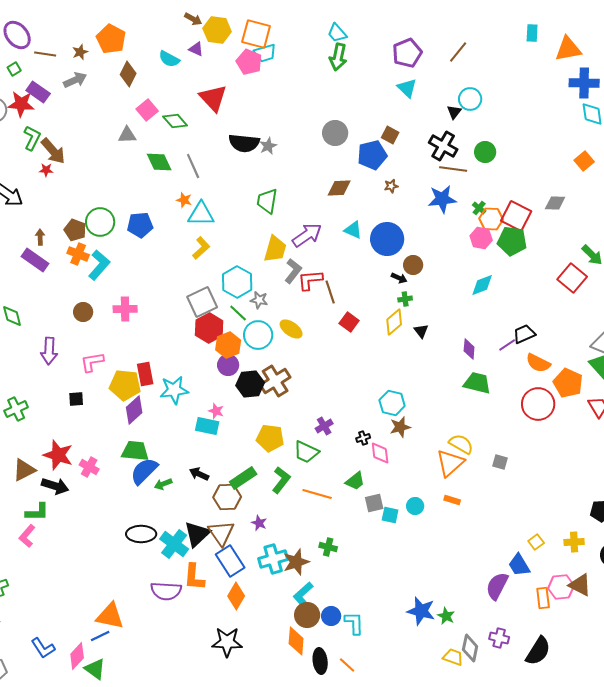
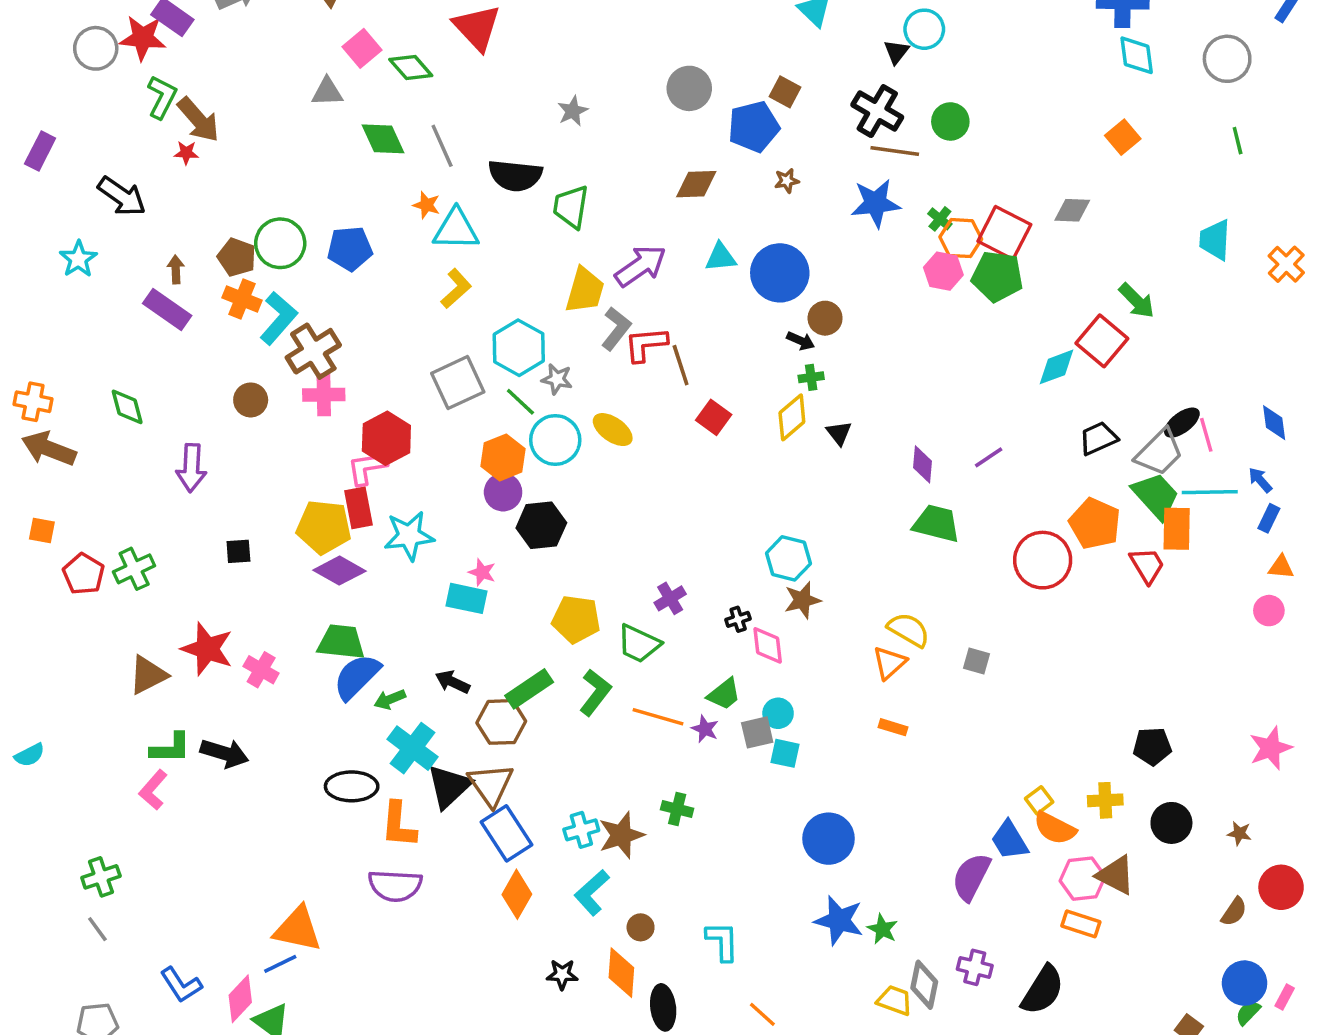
black semicircle: (244, 143) -> (515, 175), moved
cyan triangle: (353, 230) -> (721, 257), turned -30
cyan diamond: (482, 285) -> (1057, 367), moved
red hexagon: (209, 328) -> (386, 438), moved
black trapezoid: (524, 334) -> (1098, 438), moved
pink L-shape: (92, 362) -> (367, 468), moved
orange semicircle: (538, 363) -> (1055, 828), moved
brown cross: (275, 381) -> (313, 351), moved
purple diamond: (134, 410) -> (339, 571), turned 72
orange triangle: (450, 463) -> (889, 663), size x0.7
black arrow: (55, 486) -> (225, 753), moved
cyan circle: (415, 506) -> (778, 713), moved
purple star: (259, 523) -> (705, 729), moved
cyan cross: (174, 544) -> (413, 748), moved
cyan cross: (273, 559) -> (581, 830), size x0.7
orange L-shape: (194, 577) -> (399, 825), moved
cyan L-shape: (303, 595) -> (592, 893), moved
orange rectangle: (543, 598) -> (1081, 924), moved, turned -65
brown circle: (307, 615) -> (641, 927), size x0.6
blue circle: (331, 616) -> (829, 839), moved, size x1.5
black star: (227, 642) -> (562, 974), moved, size x0.6
orange line: (347, 665) -> (762, 1014), moved

